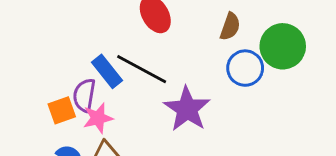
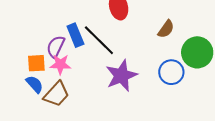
blue circle: (245, 68) -> (171, 72), moved
orange square: (62, 110) -> (36, 63), moved

